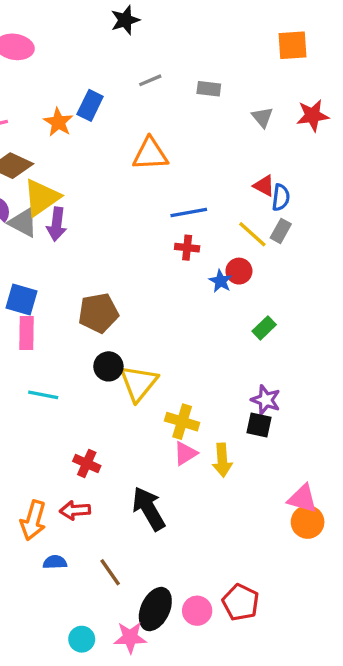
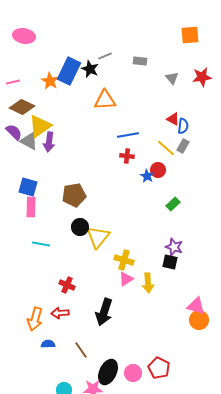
black star: (125, 20) -> (90, 69), moved, turned -30
blue rectangle: (90, 105) -> (69, 71), size x1.5
black arrow: (149, 509) -> (104, 312), turned -132

